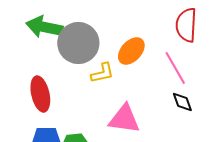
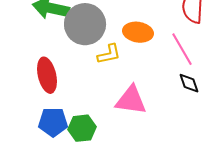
orange ellipse: (131, 51) -> (138, 32), turned 56

